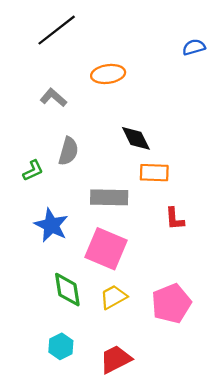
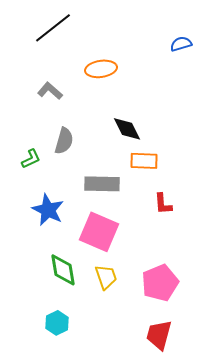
yellow trapezoid: (113, 297) -> (106, 277), turned 100
red trapezoid: (116, 359) -> (159, 335), moved, turned -48

